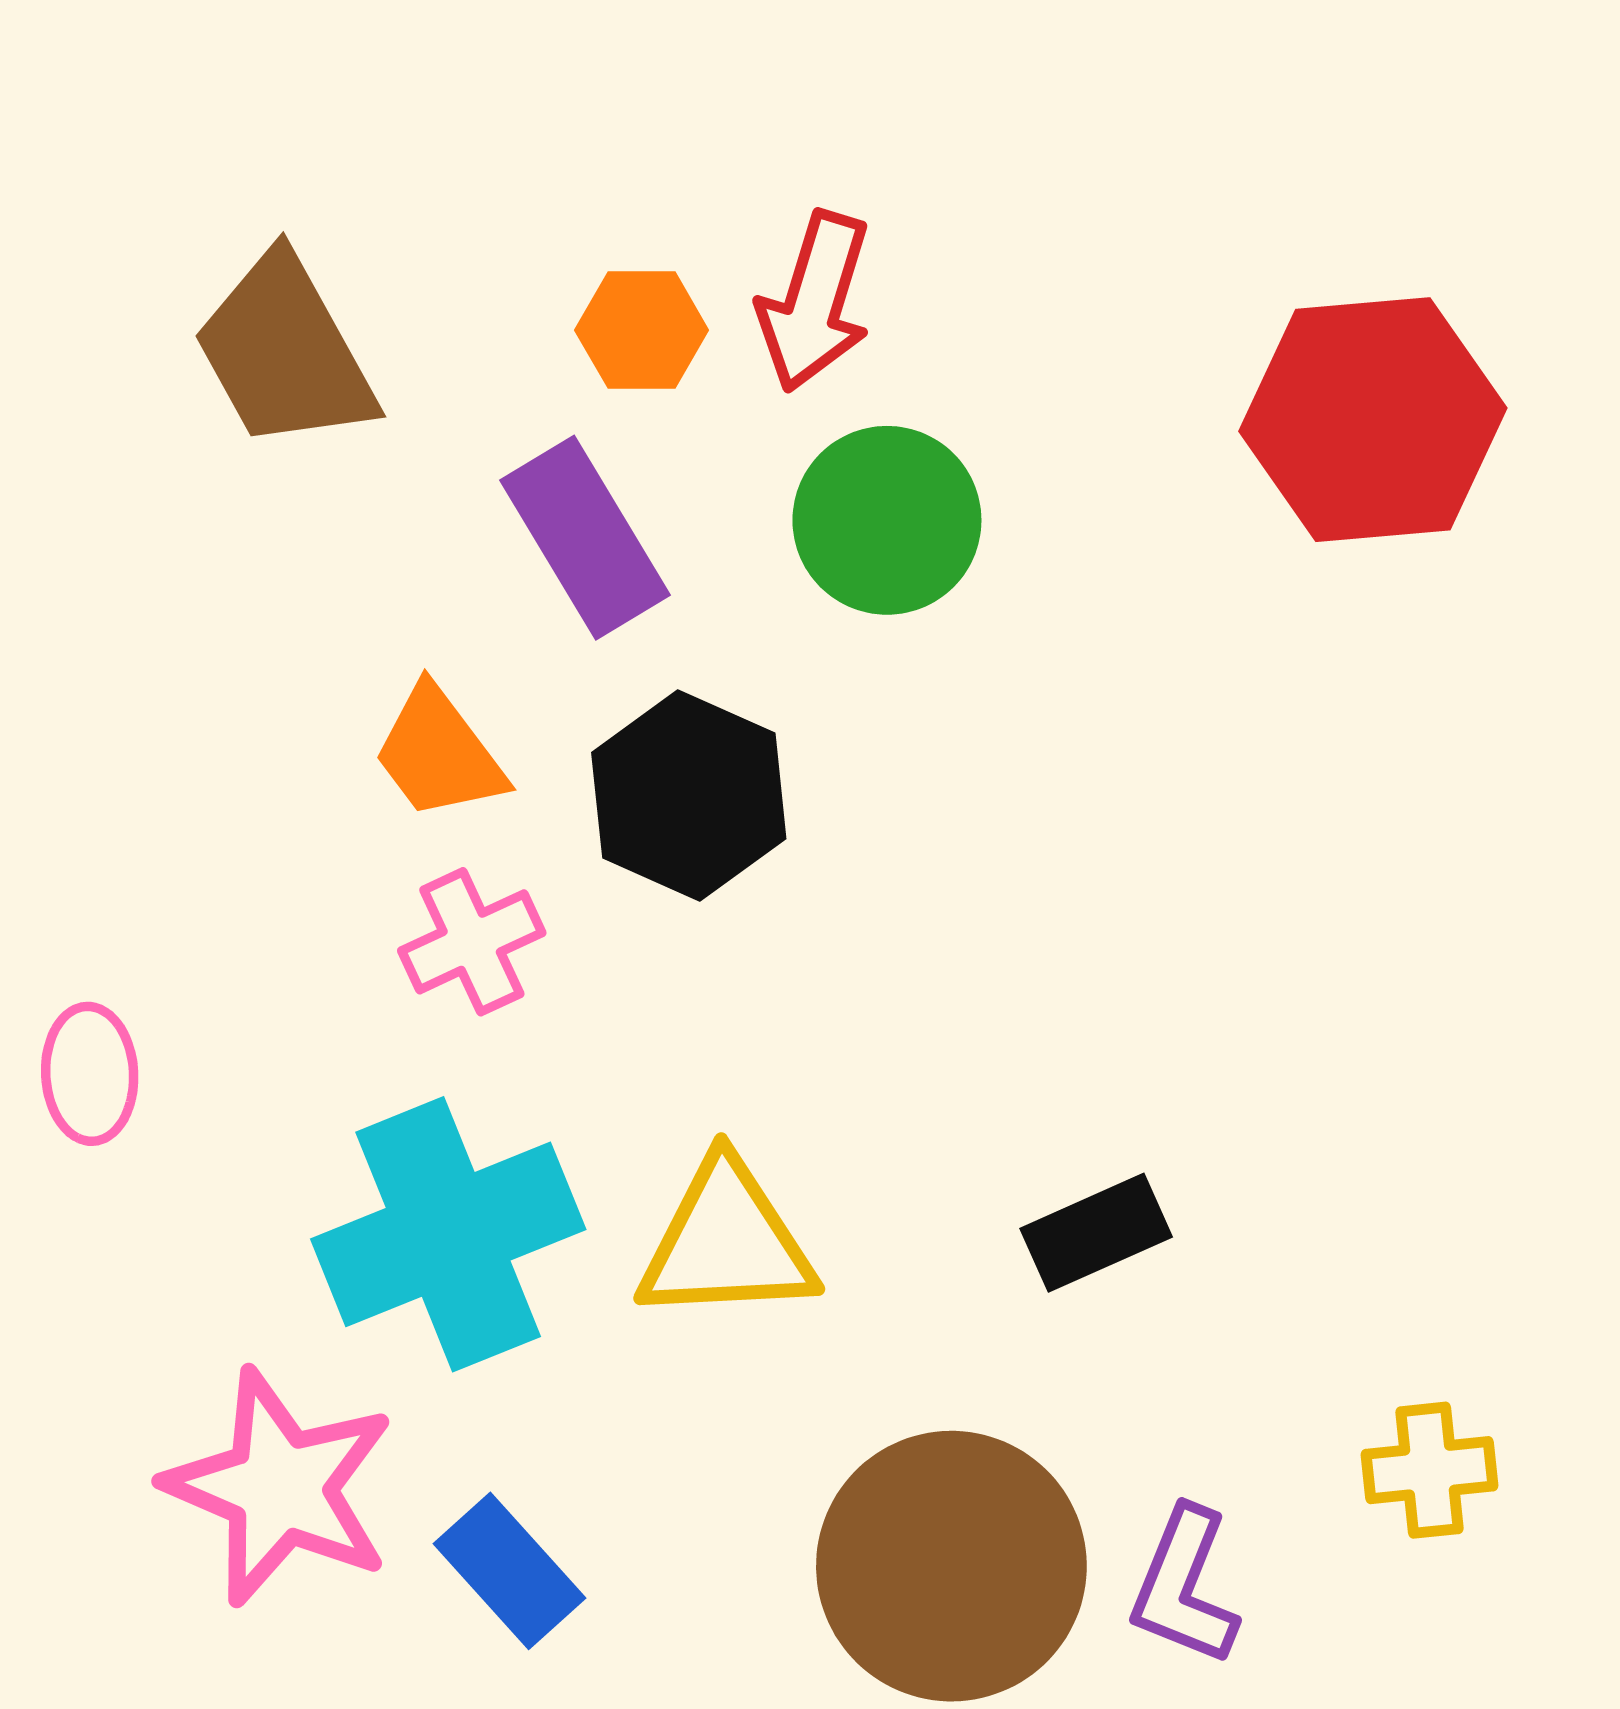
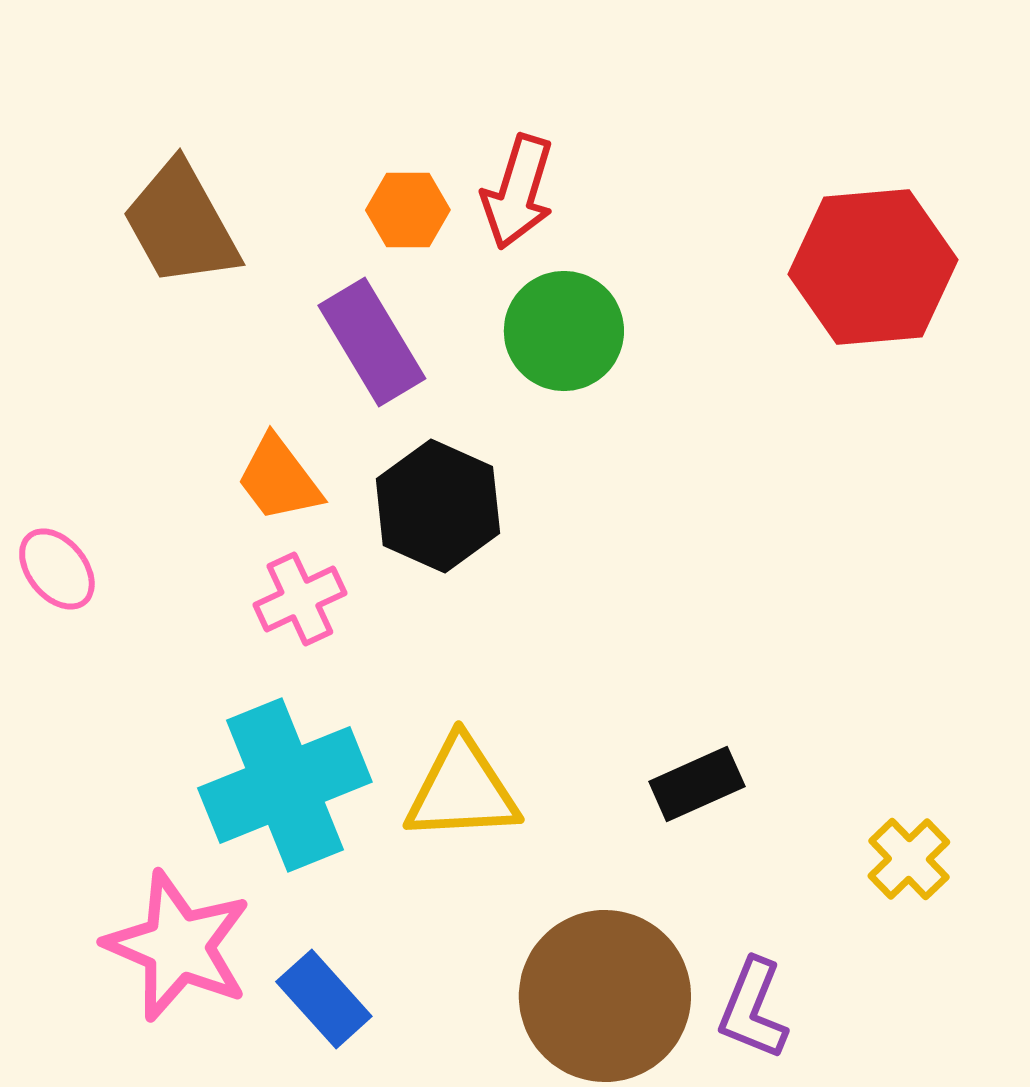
pink ellipse: (90, 1074) -> (57, 569), moved, turned -36
yellow cross: (1429, 1470) -> (909, 859), moved, turned -38

